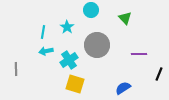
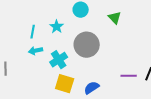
purple line: (139, 54) -> (129, 76), moved
blue semicircle: (123, 88) -> (92, 88), moved

